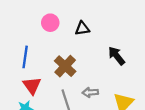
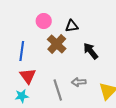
black arrow: (117, 56) -> (91, 51), moved
brown cross: (65, 66) -> (57, 44), moved

